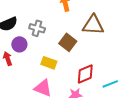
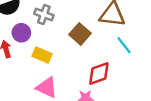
yellow rectangle: (49, 63) -> (42, 55), moved
cyan line: (110, 84) -> (124, 45), moved, turned 70

